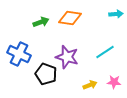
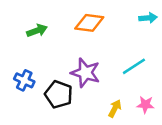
green arrow: (41, 22) -> (37, 31), moved
blue cross: (19, 54) -> (24, 80), moved, size x0.7
yellow arrow: (90, 85) -> (115, 108), turned -40

